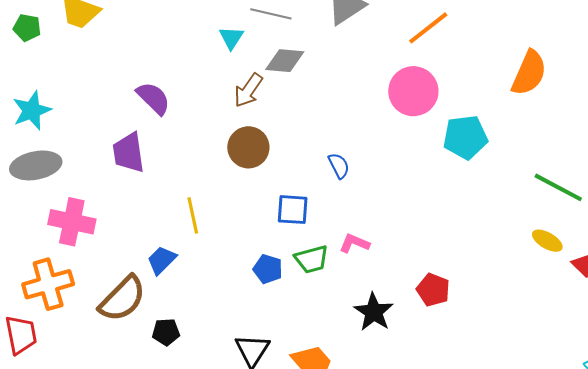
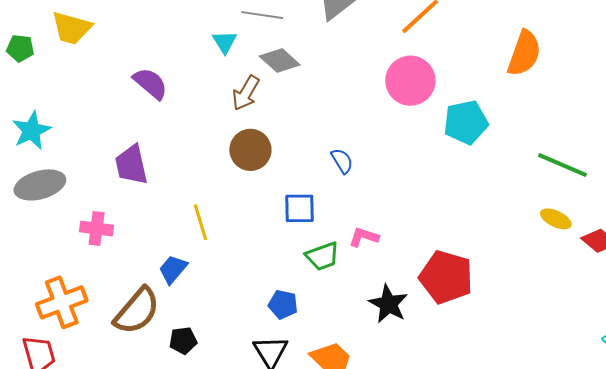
gray diamond: (285, 61) -> (280, 61), turned 42
purple semicircle: (153, 98) -> (150, 83), moved
pink cross: (72, 222) -> (97, 229), moved, size x0.7
blue pentagon: (268, 269) -> (283, 304), moved
red pentagon: (433, 290) -> (446, 277), size x1.6

